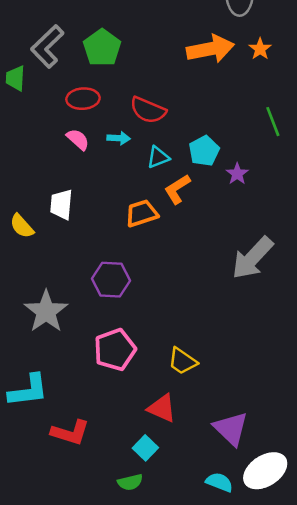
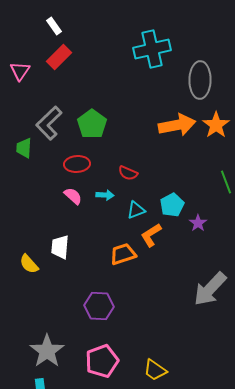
orange star: (260, 49) -> (216, 125), size x1.5
red semicircle: (148, 110) -> (128, 173), size x0.7
gray star: (46, 311) -> (47, 351), moved

